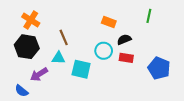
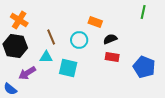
green line: (149, 16) -> (143, 12), moved
cyan circle: (104, 51) -> (79, 40), moved

